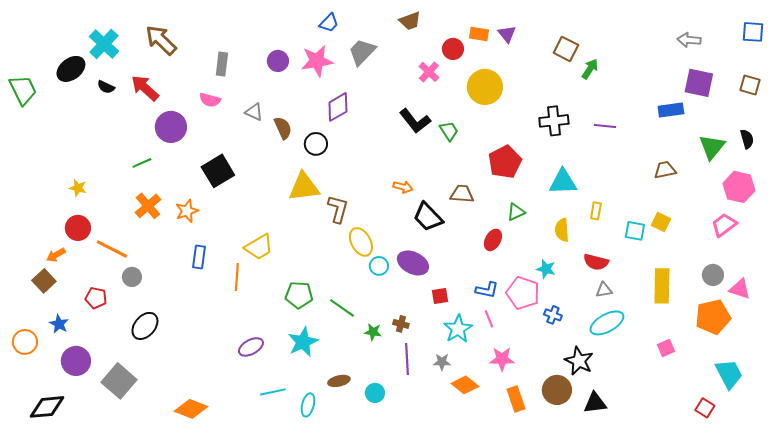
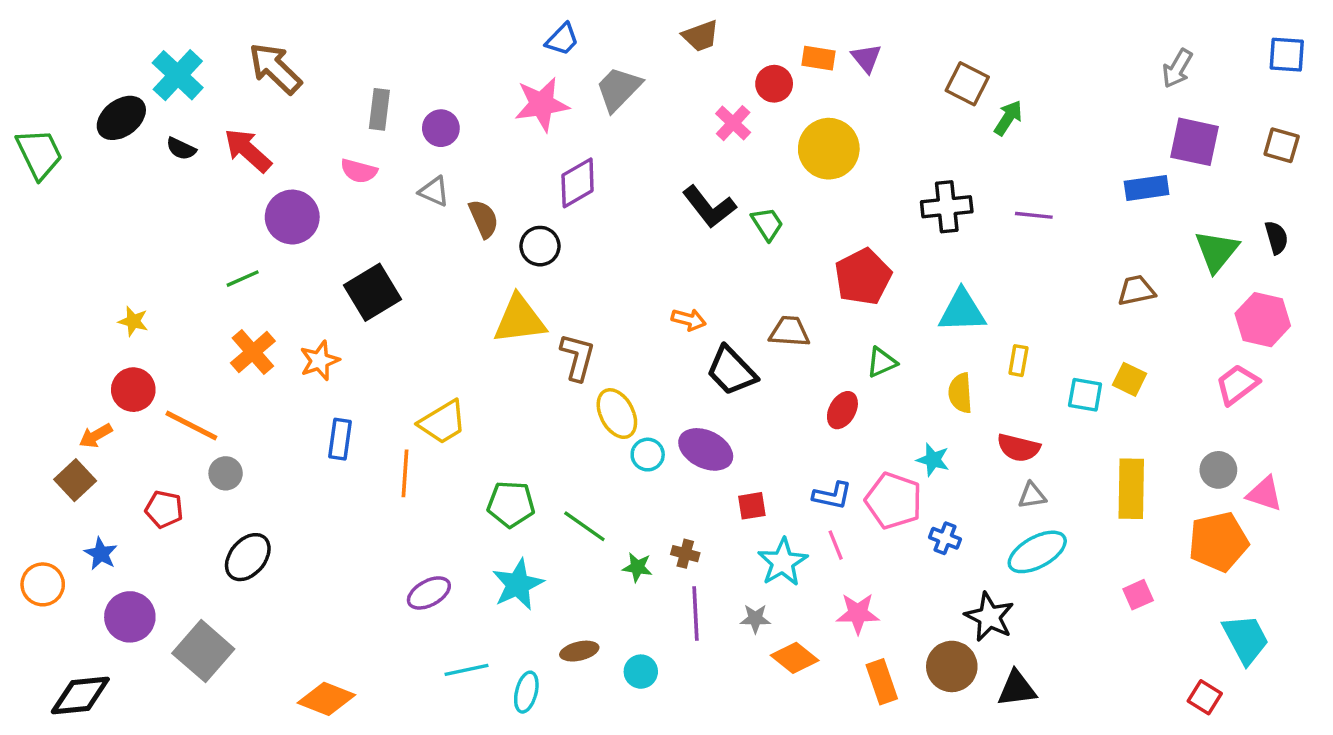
gray arrow: (689, 40) -> (1177, 68), turned -65
purple circle: (278, 61) -> (441, 128), moved

